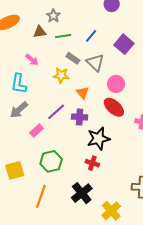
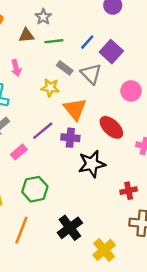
purple square: (124, 44) -> (111, 52), moved
pink arrow: (32, 60) -> (16, 68), turned 32
pink circle: (116, 84) -> (131, 91), moved
orange triangle: (83, 93) -> (75, 109), size x1.5
red cross: (92, 163) -> (129, 191), moved, turned -32

